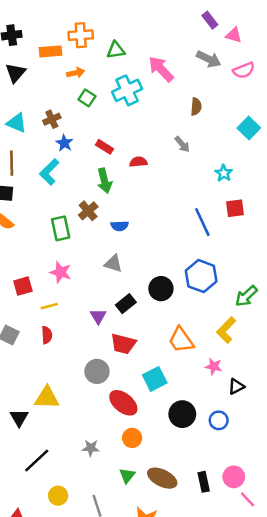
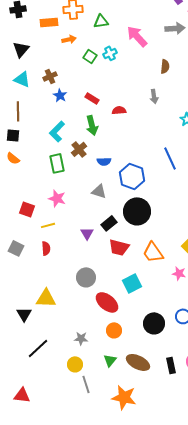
gray arrow: (209, 59) -> (175, 28), turned -30
black triangle: (15, 73) -> (21, 49), moved
cyan cross: (127, 90) -> (110, 53), size x0.6
green square: (87, 98) -> (90, 56), moved
gray arrow: (182, 144) -> (154, 96), turned 32
cyan L-shape: (49, 172) -> (57, 131), moved
blue hexagon: (201, 276) -> (132, 176), moved
red square: (23, 286) -> (27, 209), turned 35
black circle: (161, 289) -> (137, 211), size x1.4
red trapezoid: (123, 344) -> (119, 247), moved
black circle: (182, 414) -> (154, 323), moved
yellow circle: (58, 496) -> (75, 364), moved

